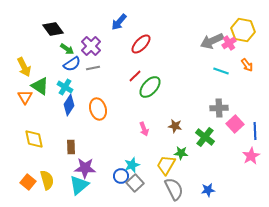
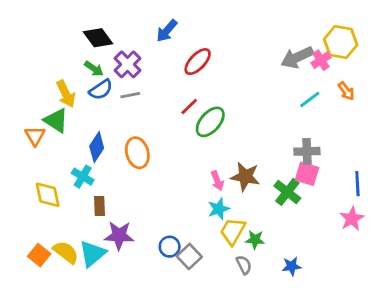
black diamond: (53, 29) -> (98, 38), moved
yellow arrow: (24, 67) -> (66, 94), moved
cyan line: (221, 71) -> (310, 99), turned -56
cyan cross: (65, 87) -> (83, 177), moved
pink square: (235, 124) -> (307, 174), moved, turned -30
brown star: (175, 126) -> (245, 177), size x1.5
pink arrow: (144, 129) -> (217, 181), moved
green star: (181, 153) -> (255, 240), moved
cyan star: (132, 165) -> (219, 209), moved
yellow semicircle: (47, 180) -> (66, 252), turned -36
cyan triangle: (79, 185) -> (92, 254), moved
gray semicircle: (174, 189) -> (244, 265), size x0.6

